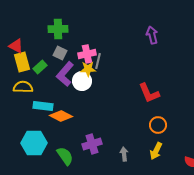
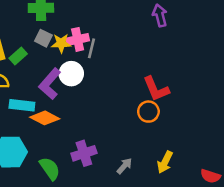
yellow star: (88, 69) -> (61, 43), moved
purple L-shape: (65, 74) -> (50, 84), moved
orange circle: (158, 125) -> (148, 112), moved
gray arrow: (124, 154) -> (124, 166), turned 48

